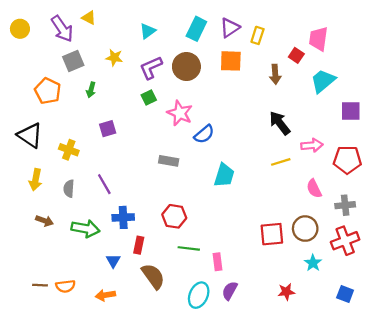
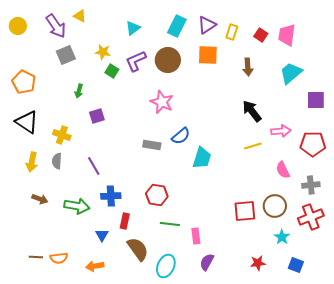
red square: (296, 55) -> (261, 35), moved
green arrow: (91, 90) -> (79, 91), moved
orange pentagon: (48, 91) -> (24, 82), moved
green square: (149, 98) -> (112, 71), moved, turned -32
blue semicircle: (204, 134) -> (181, 136), moved
gray semicircle: (69, 189) -> (57, 161), moved
blue square: (345, 294) -> (296, 265), moved
cyan ellipse: (199, 295) -> (166, 266), moved

